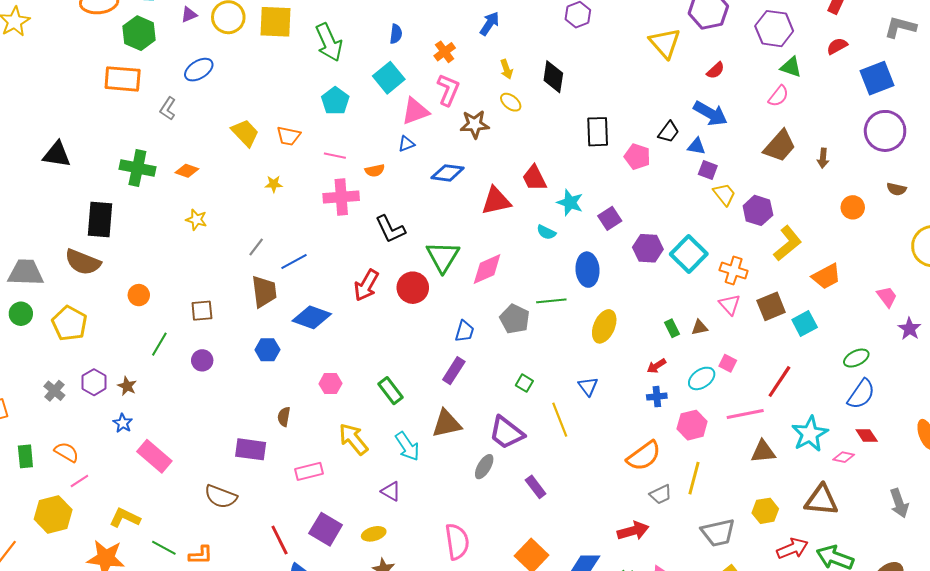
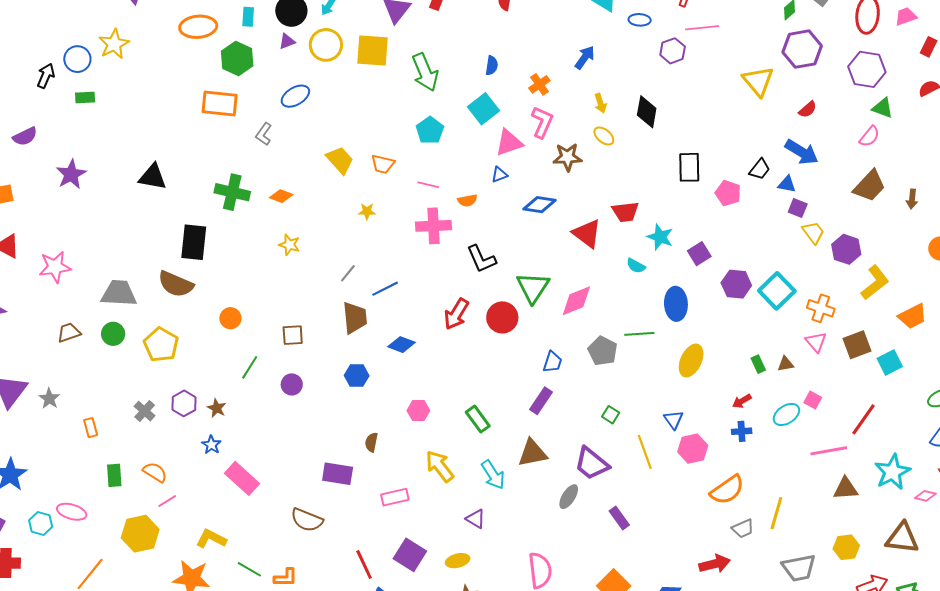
red trapezoid: (534, 178) -> (625, 212), turned -72
red triangle: (496, 201) -> (587, 234), turned 48
blue diamond: (312, 317) -> (401, 345), size x0.7
pink hexagon: (692, 425) -> (693, 449), moved

